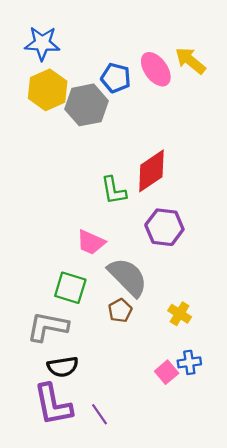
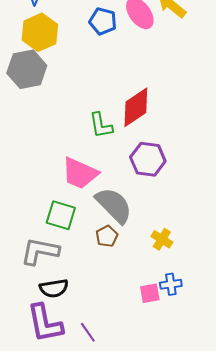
gray hexagon: (87, 105) -> (27, 69), moved
pink trapezoid: (91, 242) -> (80, 173), size x1.4
pink square: (167, 372) -> (150, 293), turned 30

